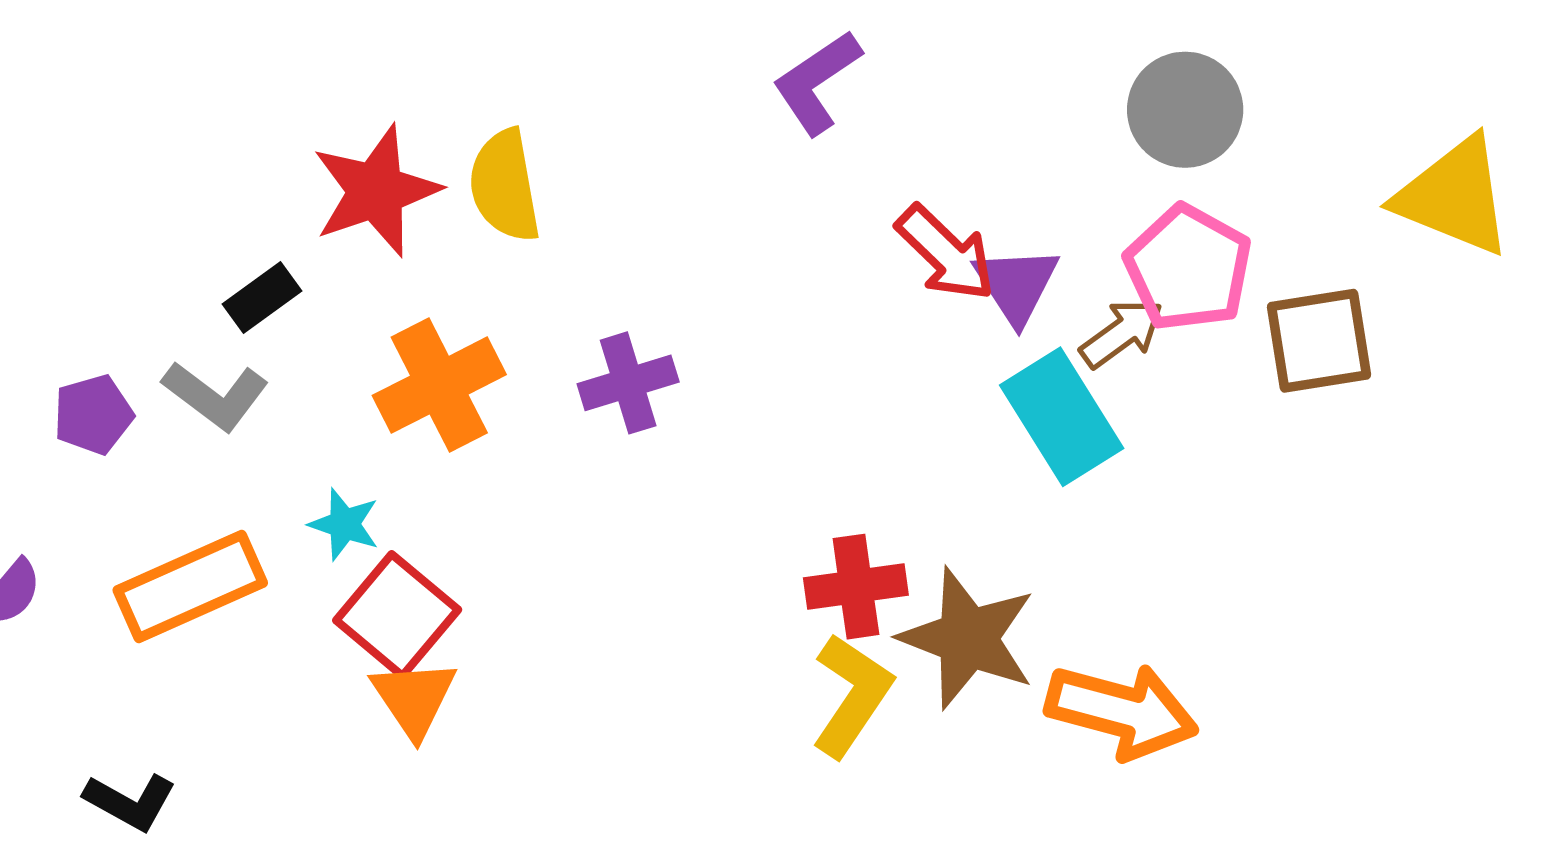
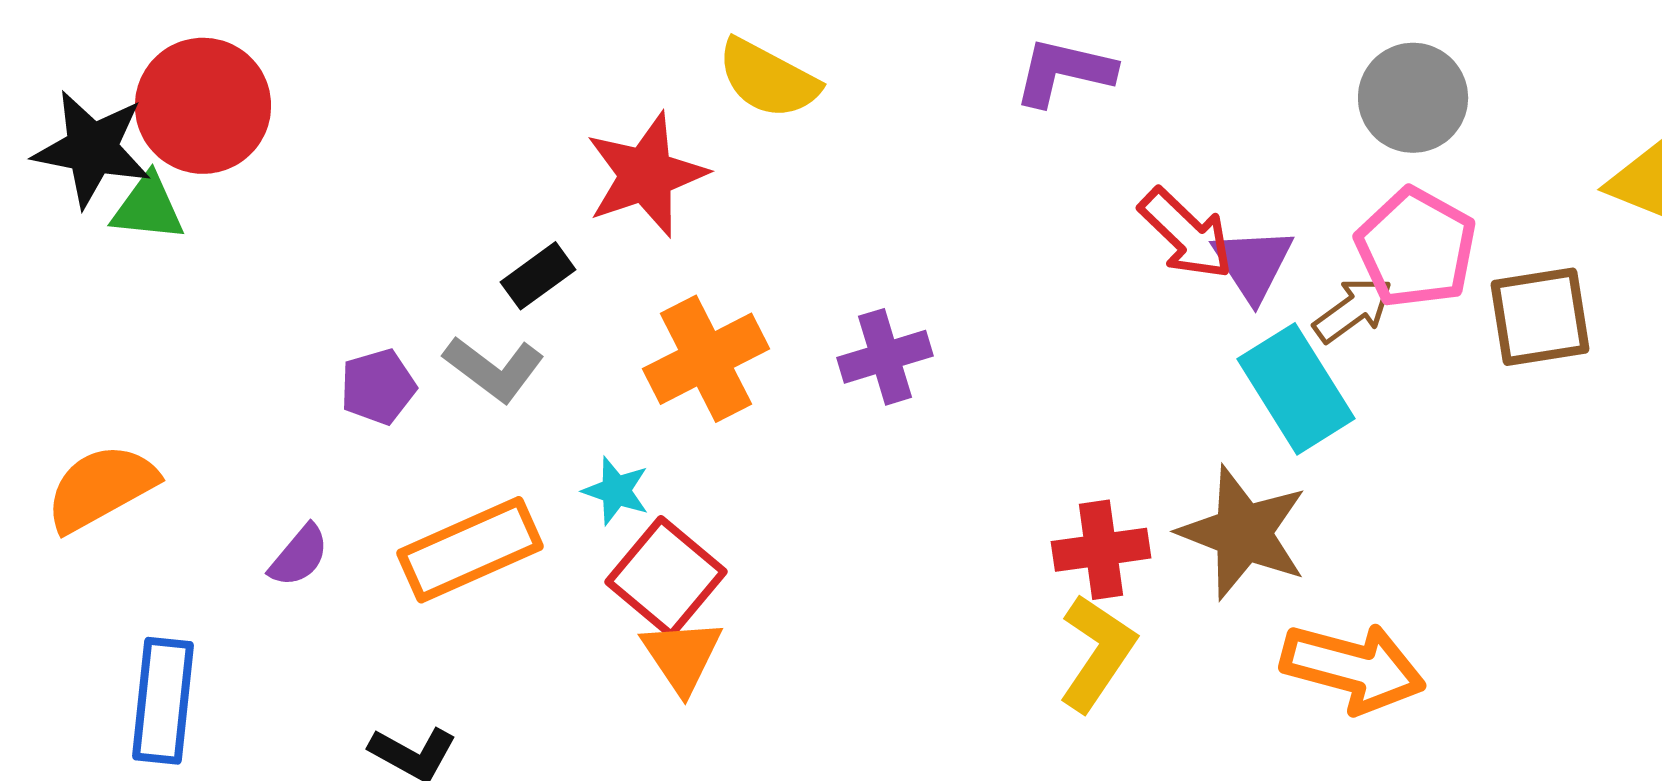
purple L-shape: (817, 82) -> (1064, 72), turned 47
yellow semicircle: (505, 186) -> (768, 79), moved, turned -52
brown star: (968, 638) -> (1243, 533), moved

